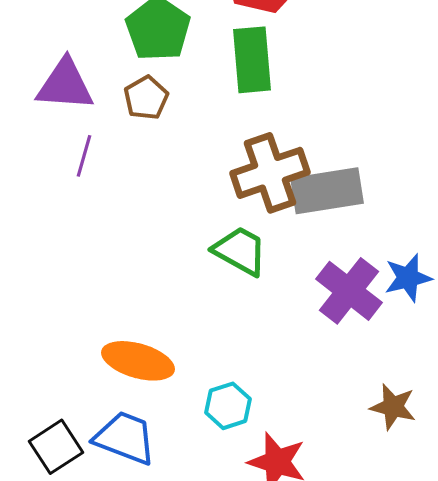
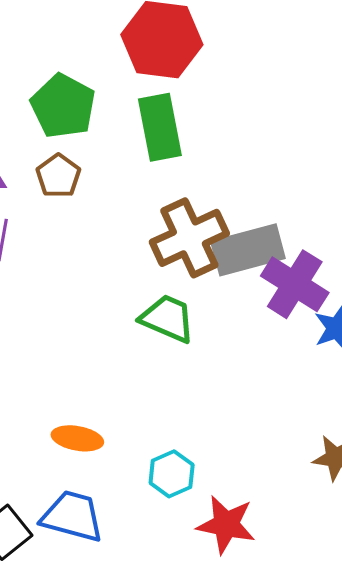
purple cross: (349, 291) -> (295, 284), moved
orange ellipse: (138, 361) -> (77, 438), size x0.7

